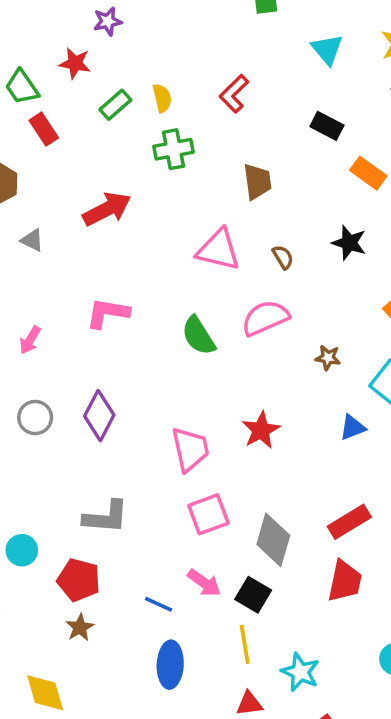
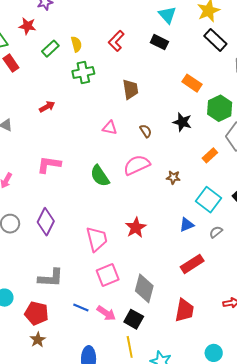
black rectangle: (327, 126) -> (159, 42), moved
red arrow: (107, 209) -> (47, 107), size x0.6
pink triangle: (218, 250) -> (110, 128), size x0.6
brown star: (328, 358) -> (173, 177), moved
red rectangle: (349, 522) -> (192, 264), moved
blue line: (159, 604) -> (81, 308), moved

